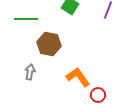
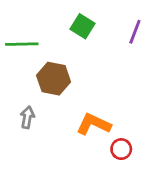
orange L-shape: (78, 77) -> (94, 124), turned -30

